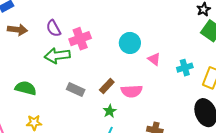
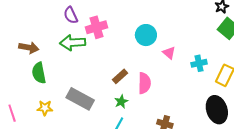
brown arrow: (17, 30) -> (29, 48), moved
green semicircle: (26, 88) -> (39, 73), turned -120
gray rectangle: (76, 89) -> (80, 99), moved, size x1.5
pink semicircle: (132, 91) -> (144, 83), turned -90

